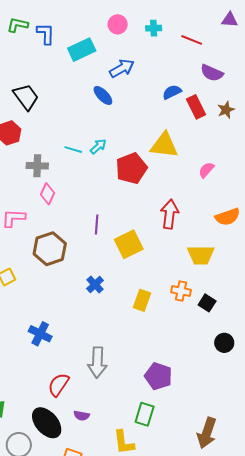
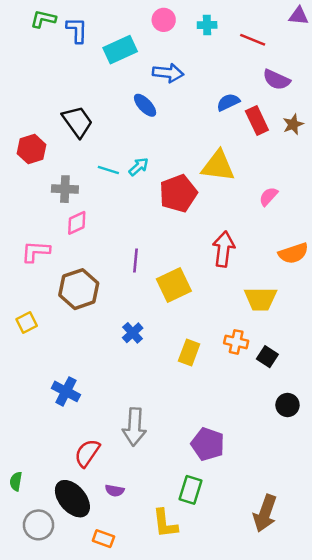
blue arrow: (122, 68) -> (168, 73), turned 35
black trapezoid: (26, 97) -> (77, 122), moved
pink diamond: (47, 194) -> (77, 223), turned 40

